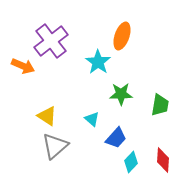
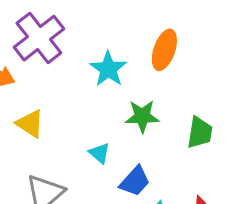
orange ellipse: (122, 36) -> (164, 50), moved
yellow triangle: (47, 116) -> (30, 124), moved

